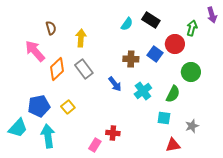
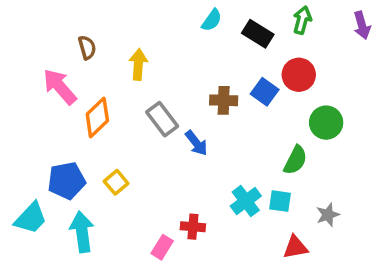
cyan semicircle: (127, 24) -> (212, 20), moved
green arrow: (192, 28) -> (302, 20), moved
gray rectangle: (84, 69) -> (162, 119), moved
cyan cross: (143, 91) -> (246, 201), moved

